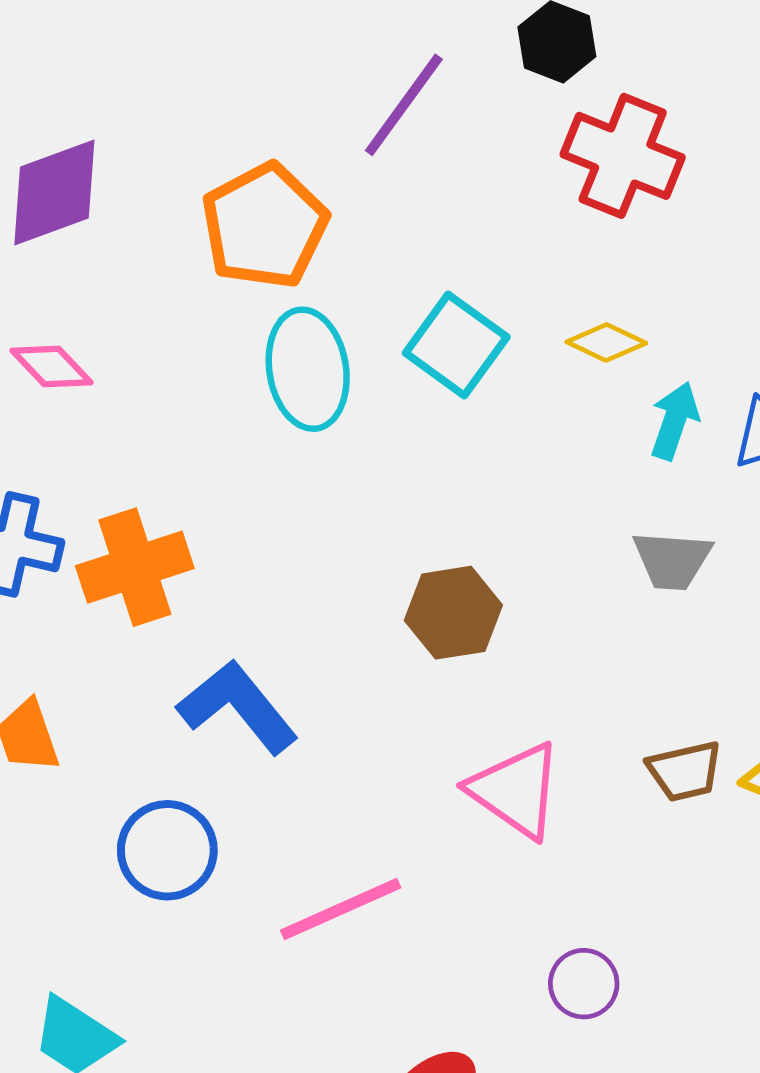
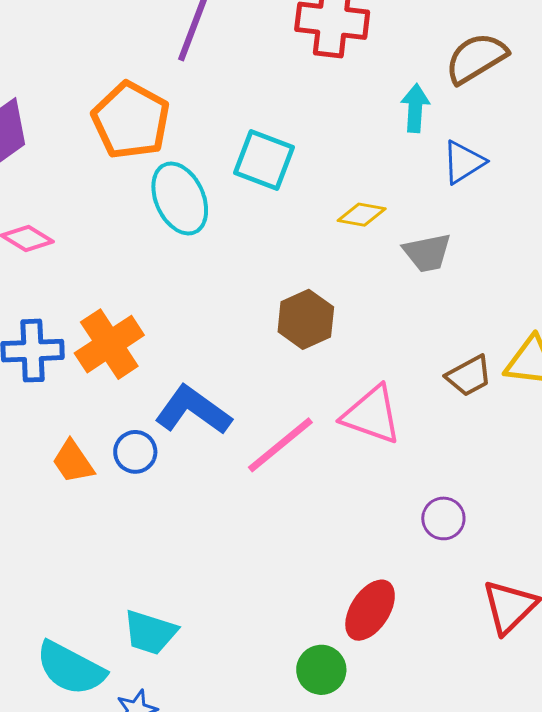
yellow diamond: (606, 342) -> (362, 215), moved
cyan arrow: (675, 421) -> (415, 108), moved
blue circle: (167, 850) -> (135, 452), moved, size x0.7
pink line: (341, 909) -> (280, 445), moved

